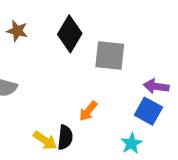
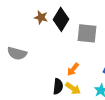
brown star: (17, 31) -> (41, 17), moved
yellow arrow: (45, 140) -> (73, 88), moved

